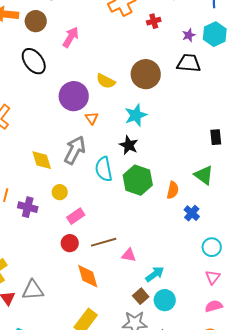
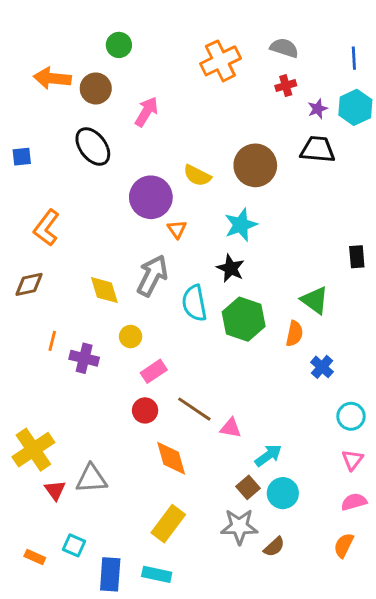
red cross: (154, 21) -> (286, 86), moved
green triangle: (204, 175) -> (315, 300), moved
brown line: (104, 242) -> (194, 409), turned 50

